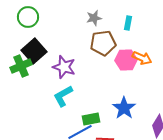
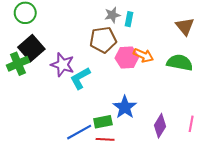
gray star: (94, 18) -> (112, 15), moved
cyan L-shape: (63, 96) -> (80, 78), moved
green rectangle: (91, 119) -> (103, 122), moved

